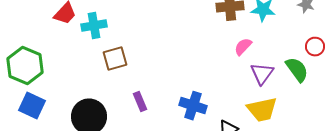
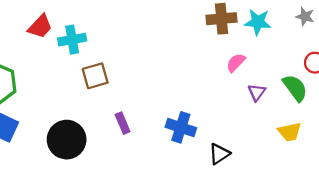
purple triangle: (262, 74) -> (257, 92), size x0.7
yellow trapezoid: (262, 110) -> (290, 132), moved, size x0.7

